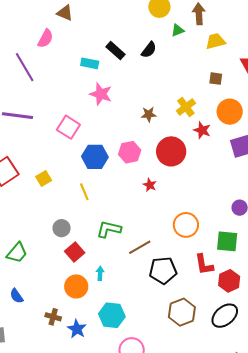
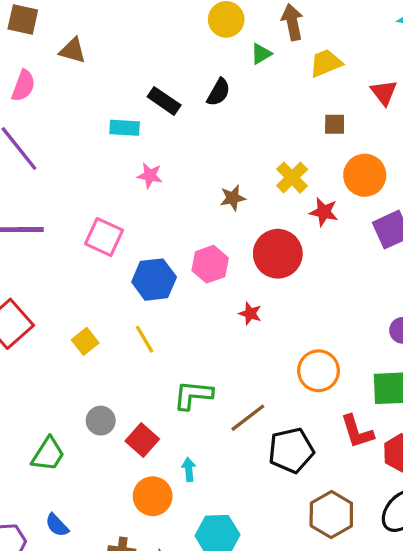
pink semicircle: (45, 39) -> (23, 86), moved
pink star: (101, 94) -> (150, 175), size x0.7
yellow square: (44, 178) -> (85, 341), moved
gray circle: (62, 228) -> (101, 421), moved

